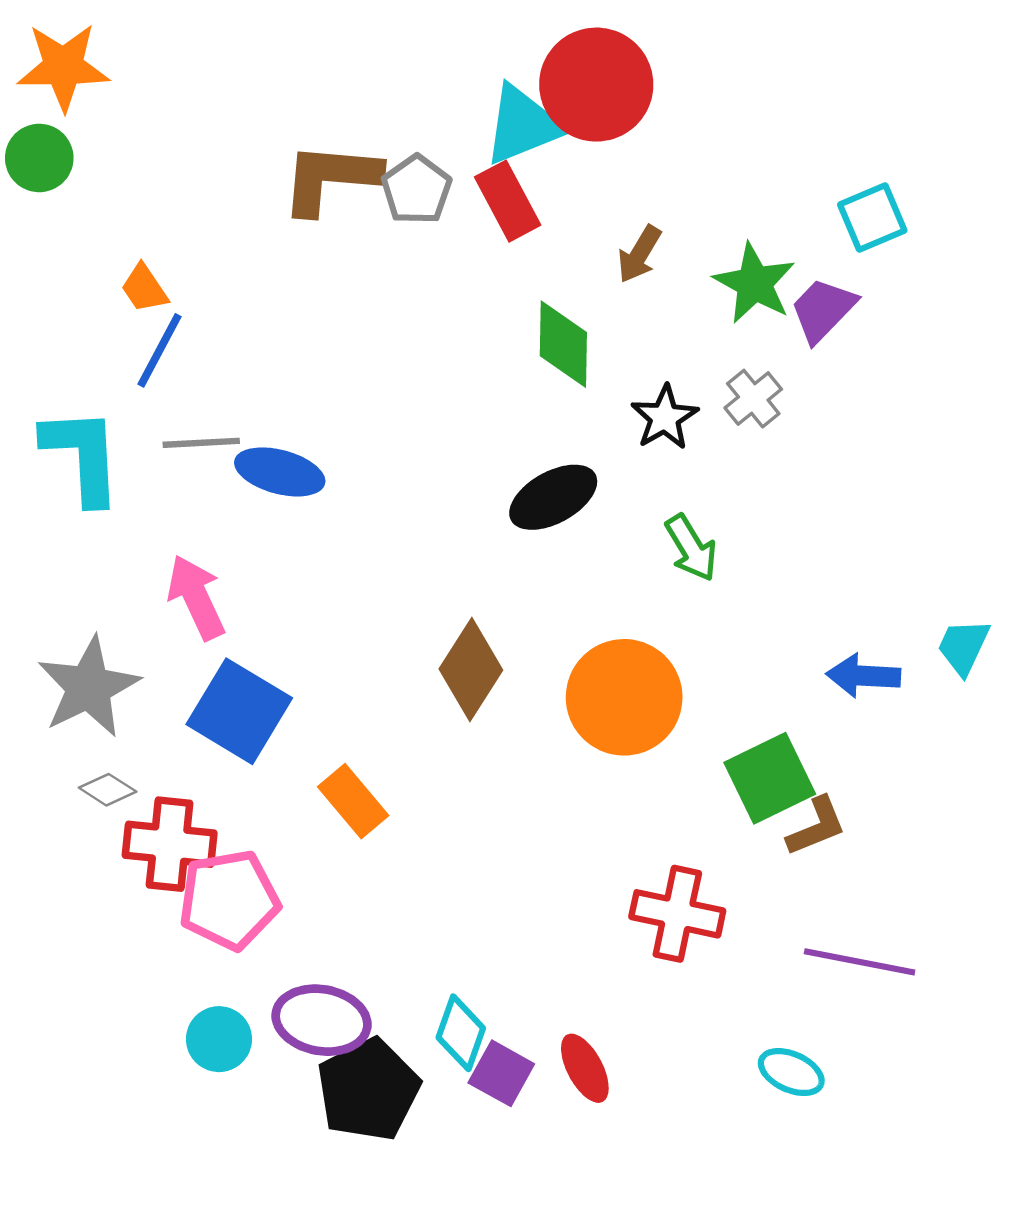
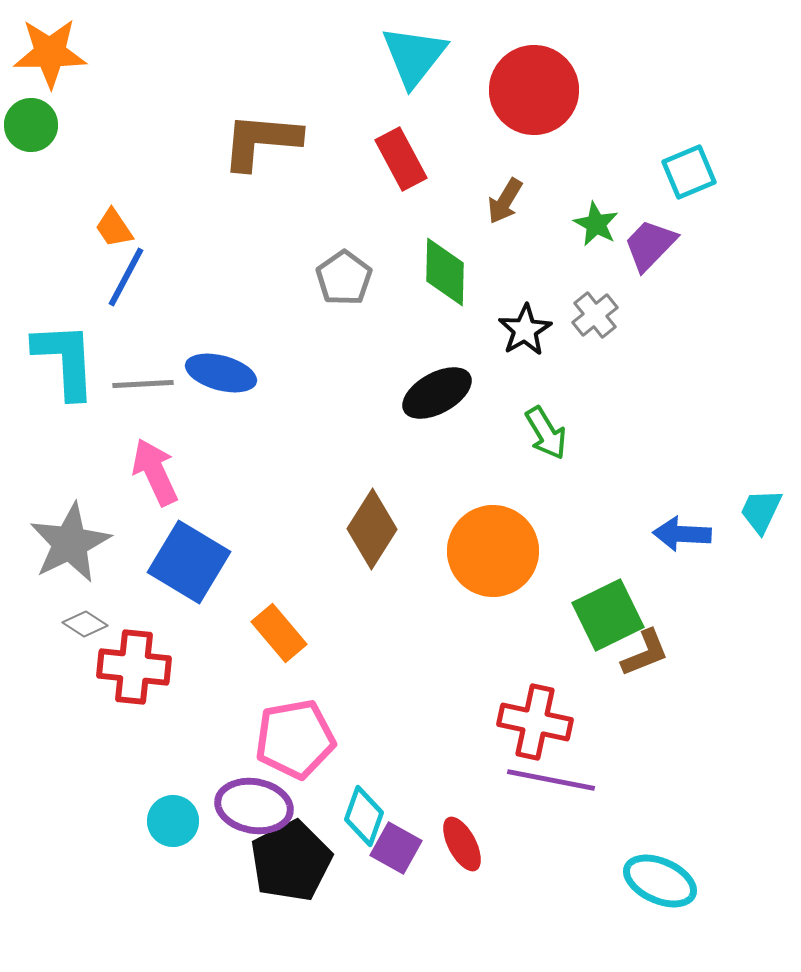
red circle: (596, 85) -> (534, 90), moved
cyan triangle: (523, 125) -> (414, 56), moved, turned -30
gray pentagon: (416, 190) -> (344, 278), moved
green star: (755, 283) -> (596, 224), size x0.7
gray line: (201, 443) -> (143, 384), moved
pink pentagon: (229, 900) -> (295, 739), moved
purple line: (860, 962) -> (551, 780), moved
cyan ellipse: (791, 1072) -> (660, 881), moved, size x1.4

